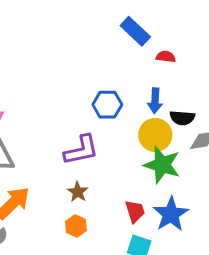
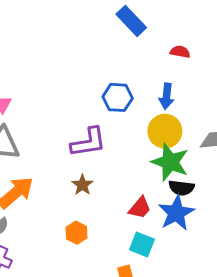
blue rectangle: (135, 31) -> (131, 21), moved
black semicircle: (182, 118) -> (181, 188), moved
red trapezoid: (135, 211) -> (140, 208), turned 55
orange hexagon: (76, 226) -> (77, 233), moved

